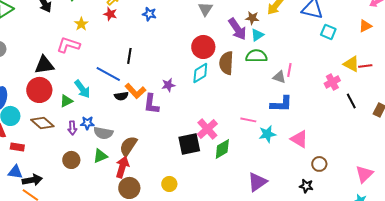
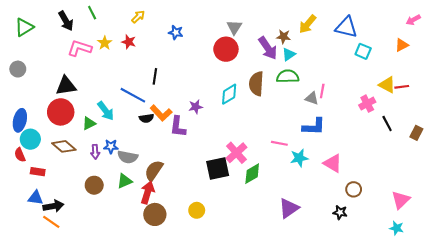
red star: (110, 14) -> (129, 42), moved
pink L-shape: (68, 45) -> (80, 48), moved
red circle: (203, 47) -> (226, 49), moved

